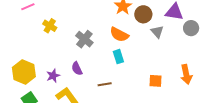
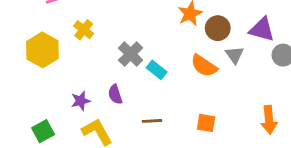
orange semicircle: (119, 34) -> (204, 66), moved
cyan rectangle: (118, 57) -> (157, 70), moved, turned -40
yellow hexagon: (24, 72) -> (42, 50), moved
orange square: (156, 81) -> (206, 123), moved

